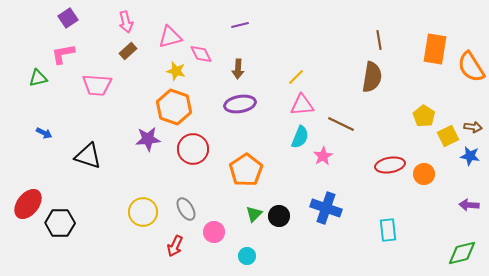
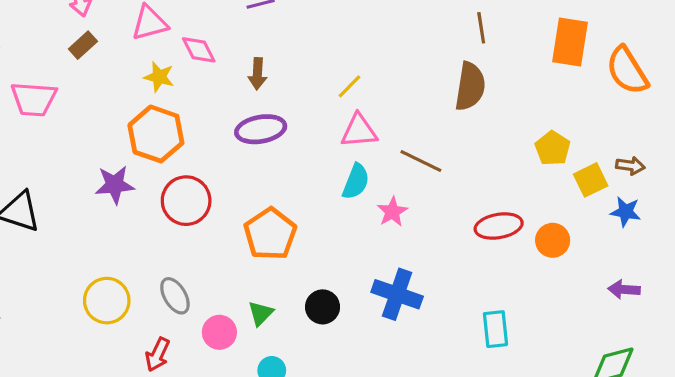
green triangle: (254, 214) -> (261, 313), moved

